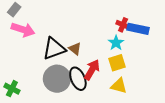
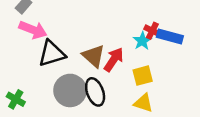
cyan star: (116, 43) -> (142, 41), moved
black triangle: (54, 49) -> (52, 54), moved
brown triangle: (75, 49) -> (94, 56), size x1.5
red arrow: (92, 70) -> (114, 60), moved

